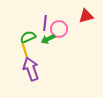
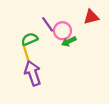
purple line: (45, 23) -> (48, 24), turned -42
green arrow: (48, 39) -> (69, 41), moved

